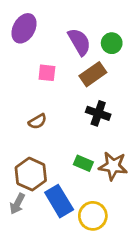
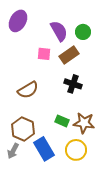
pink square: (47, 73) -> (44, 54), moved
brown semicircle: (37, 121) -> (28, 90), size x1.5
yellow circle: (93, 216) -> (76, 150), moved

